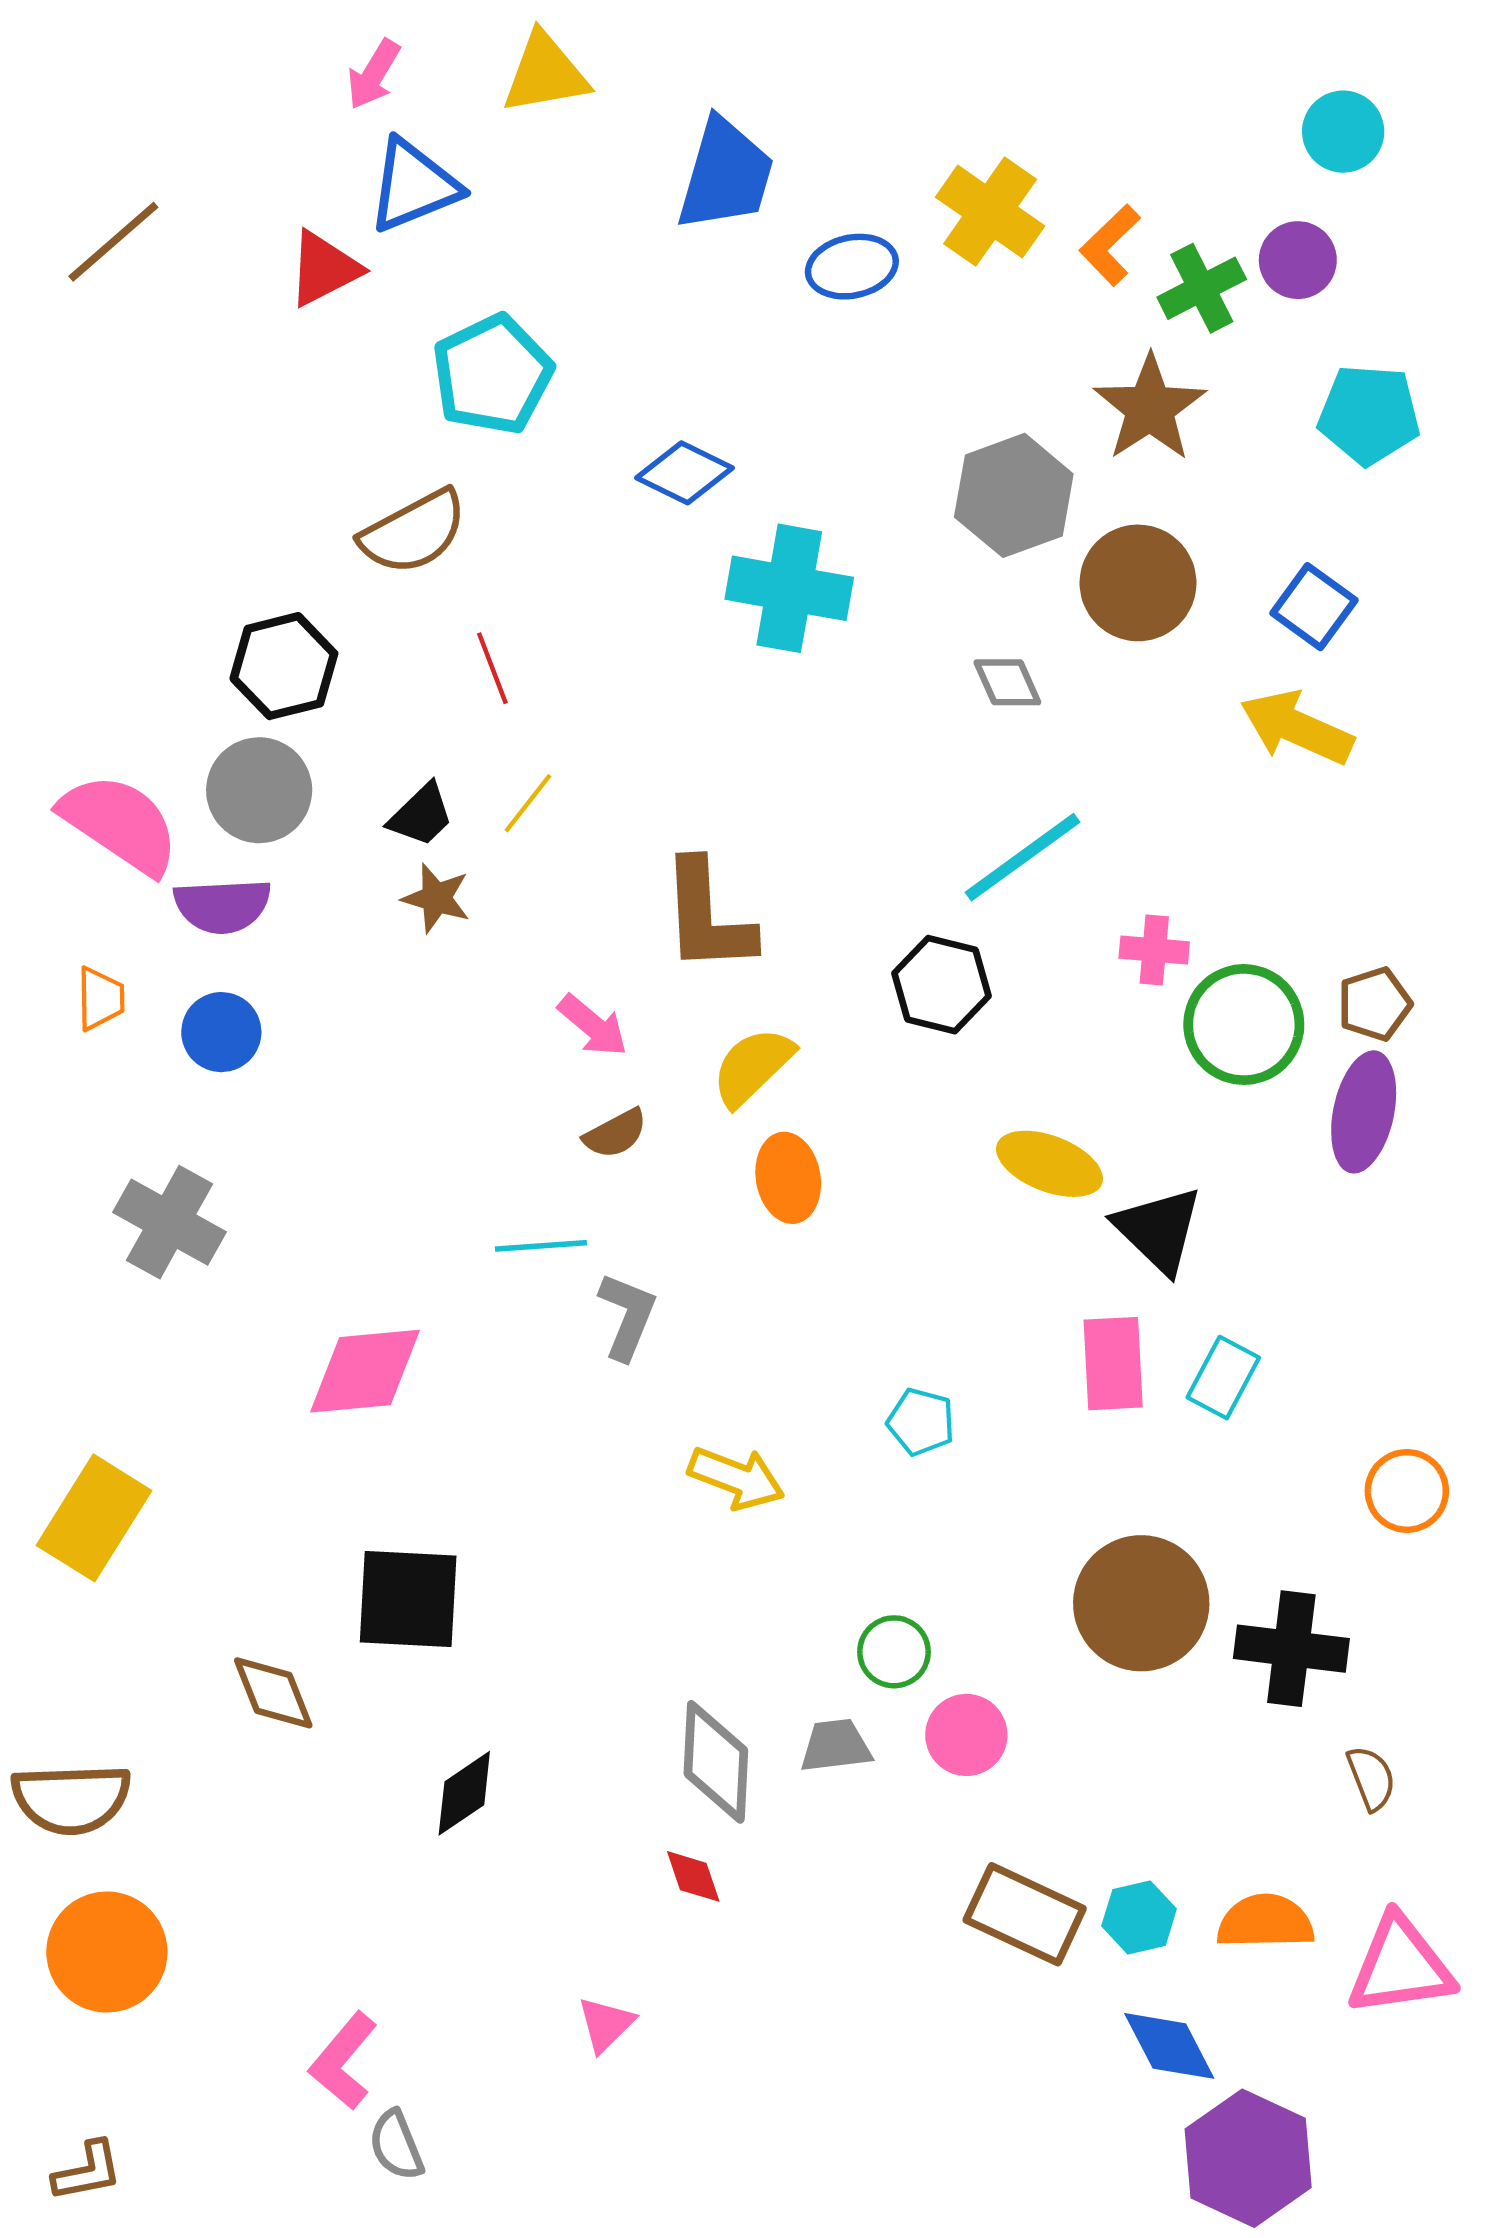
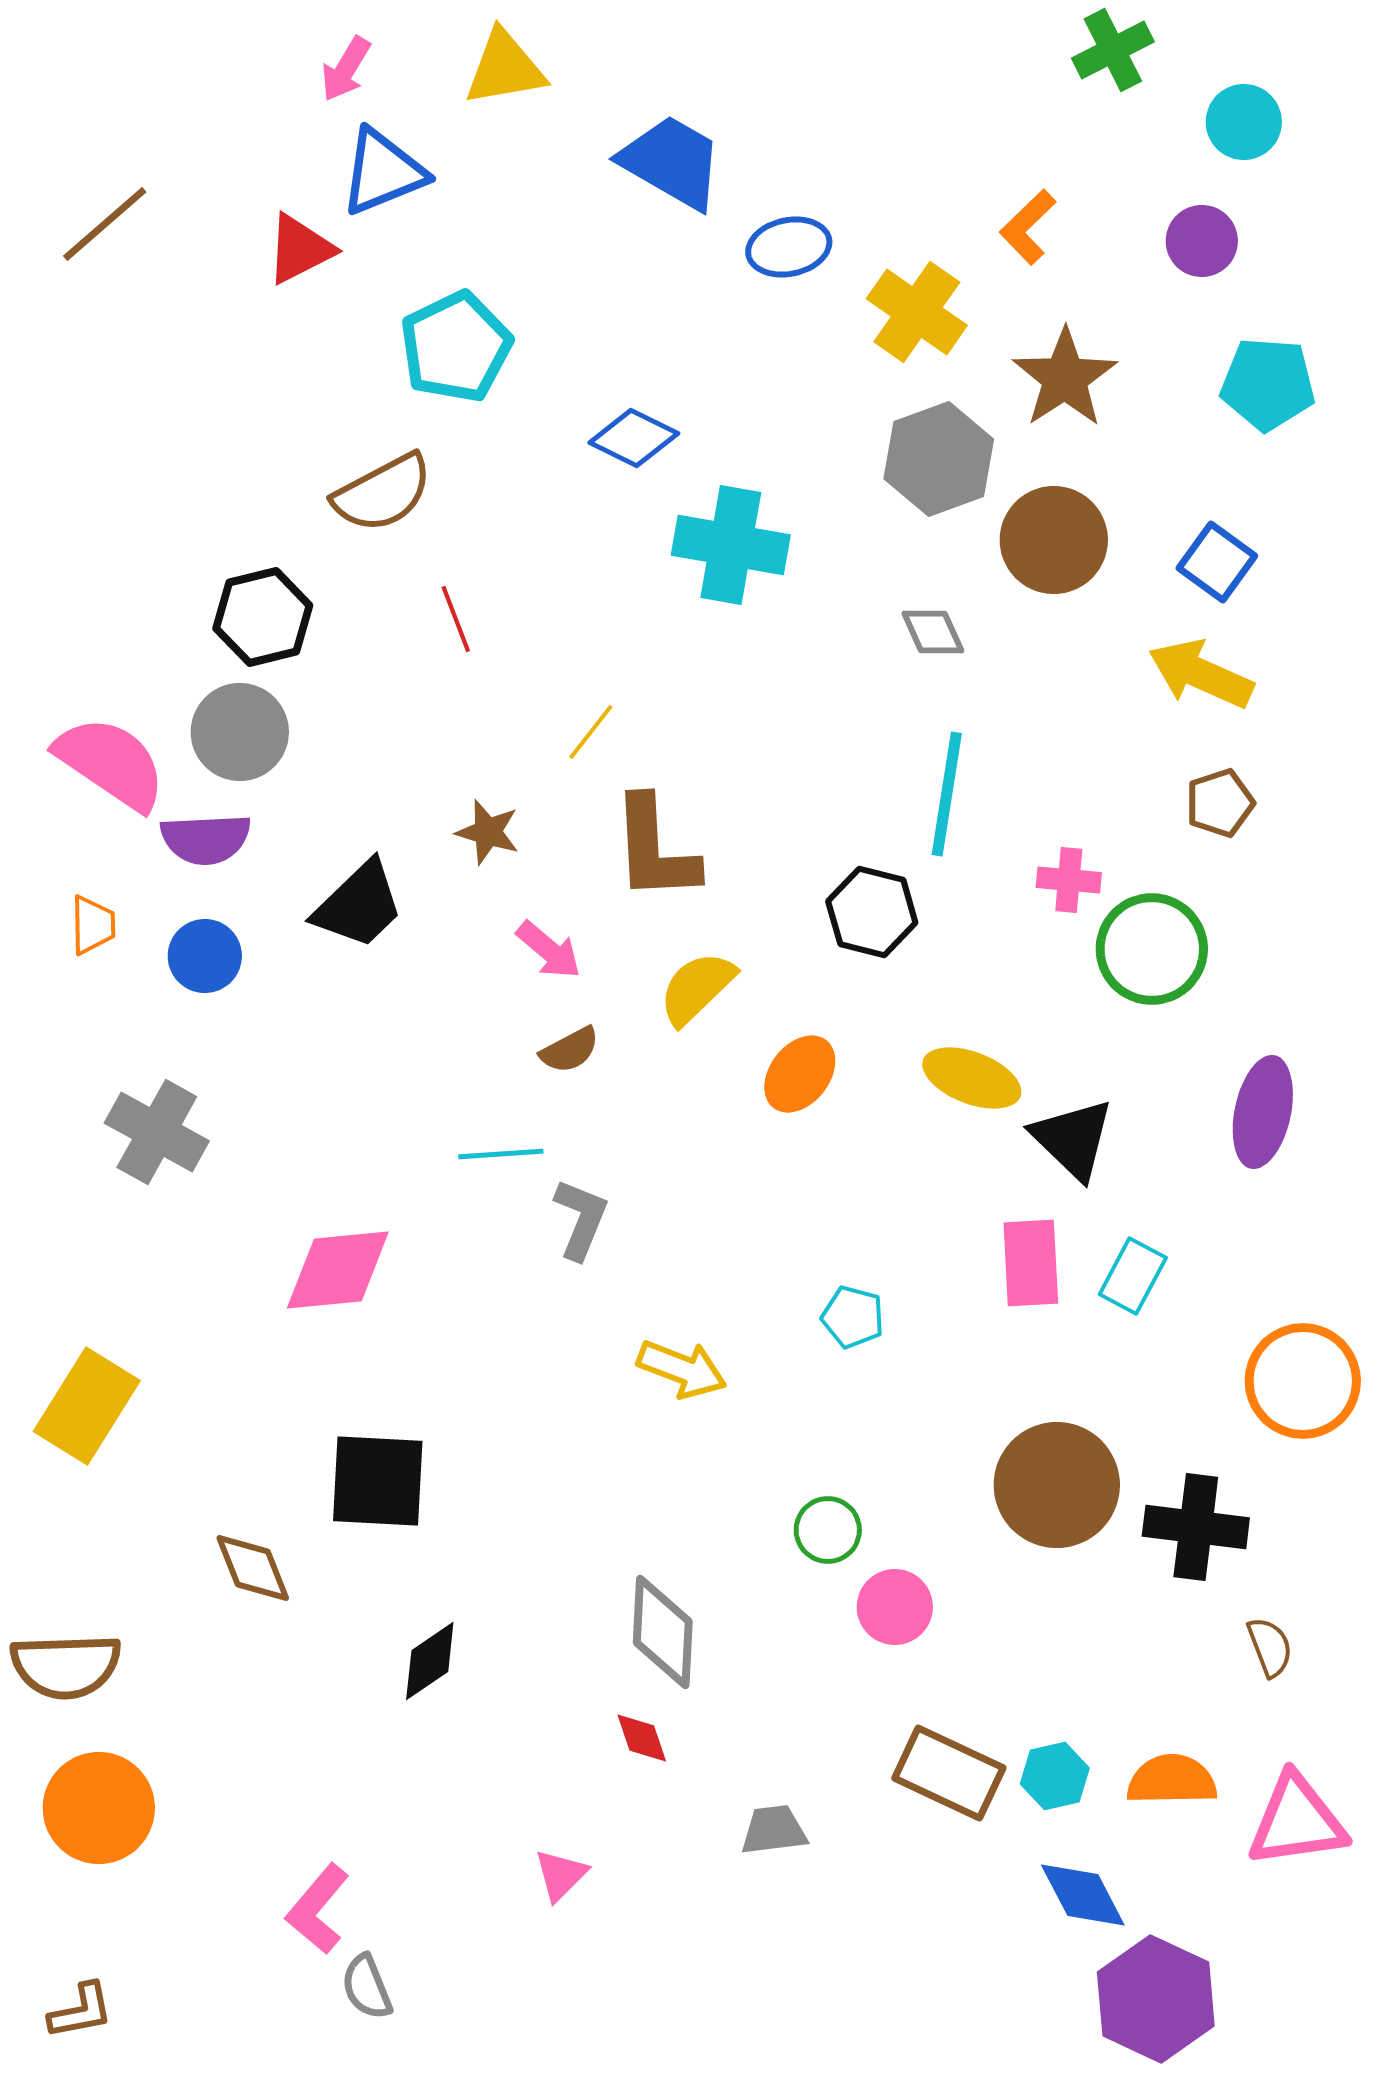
blue trapezoid: (726, 175) -> (672, 162), turned -76
yellow cross: (990, 212) -> (917, 312), moved
green cross: (1202, 288) -> (1113, 50), moved
yellow line: (528, 803) -> (591, 732), moved
black trapezoid: (421, 815) -> (359, 905), moved, size x1.5
cyan line: (1022, 857) -> (947, 794), turned -45
brown star: (436, 898) -> (488, 832), moved
brown pentagon: (1374, 1004) -> (1220, 803), moved
purple ellipse: (1364, 1112) -> (1263, 1112), moved
orange ellipse: (788, 1178) -> (800, 1074), moved, turned 48
orange circle: (1407, 1491) -> (1303, 1381), size x1.5
gray trapezoid: (836, 1746) -> (774, 1830), moved

